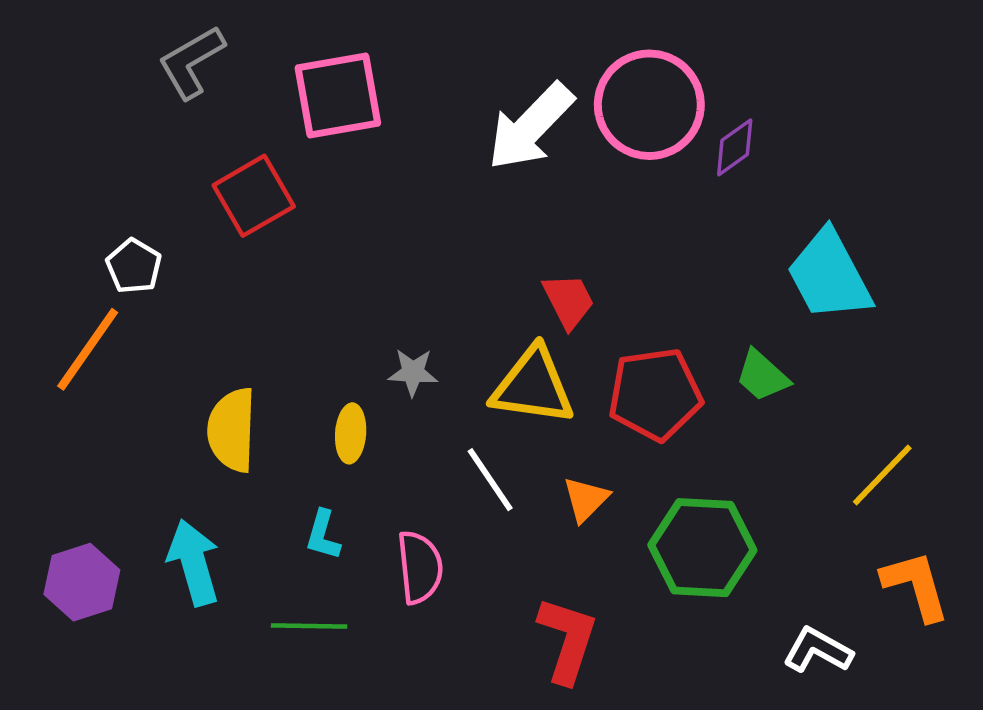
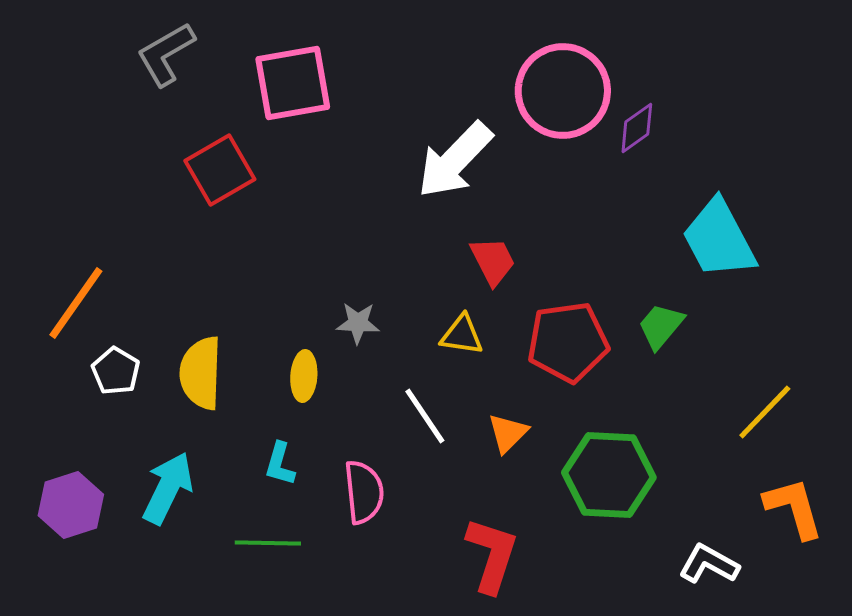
white arrow: (531, 127) -> (455, 160), moved
white pentagon: (134, 266) -> (116, 371), moved
green trapezoid: (762, 376) -> (661, 326), turned 88
yellow triangle: (533, 386) -> (462, 335), size x0.6
cyan arrow: (194, 563) -> (168, 488), turned 42

